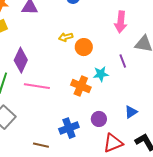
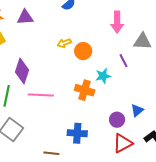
purple circle: (99, 119) -> (117, 120), moved
blue cross: (69, 128) -> (77, 133), turned 30

